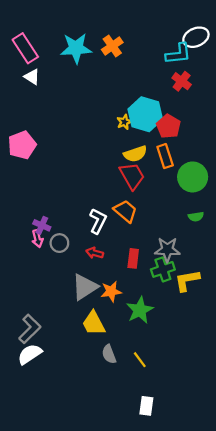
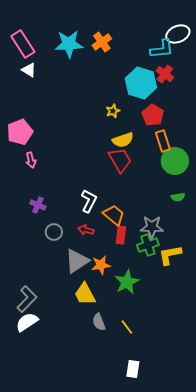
cyan hexagon: (145, 114) -> (141, 83), moved
orange rectangle: (165, 156) -> (163, 141), moved
orange trapezoid: (125, 211) -> (114, 215), moved
pink arrow: (37, 239) -> (31, 160), moved
gray circle: (59, 243) -> (54, 232), moved

